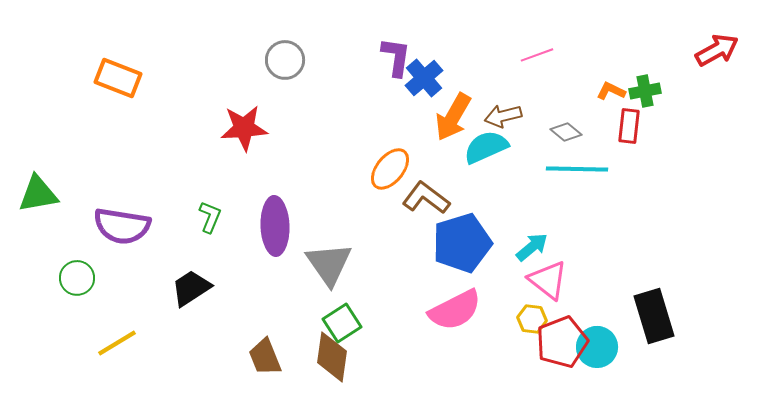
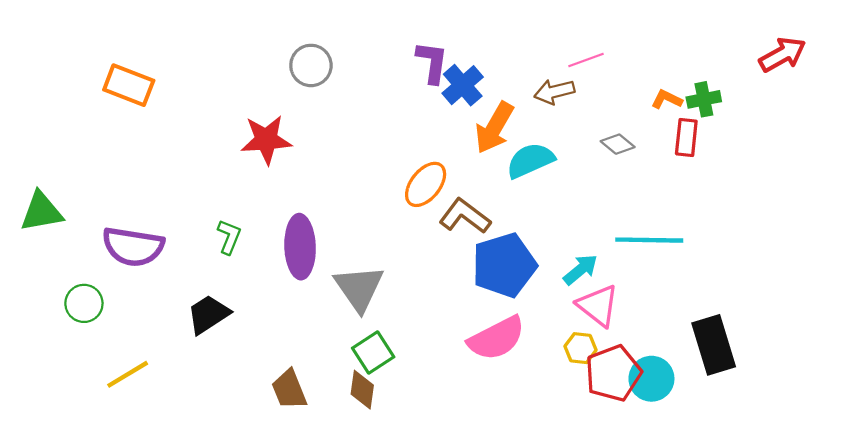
brown arrow: (503, 116) -> (554, 92), moved
cyan line: (577, 169) -> (649, 240), moved
brown diamond: (332, 357) -> (362, 390), size x0.7

